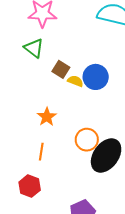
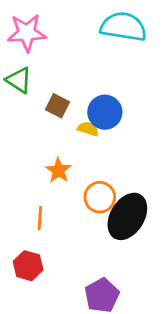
yellow semicircle: (75, 81) -> (88, 129), moved
orange star: (47, 117) -> (58, 170), moved

